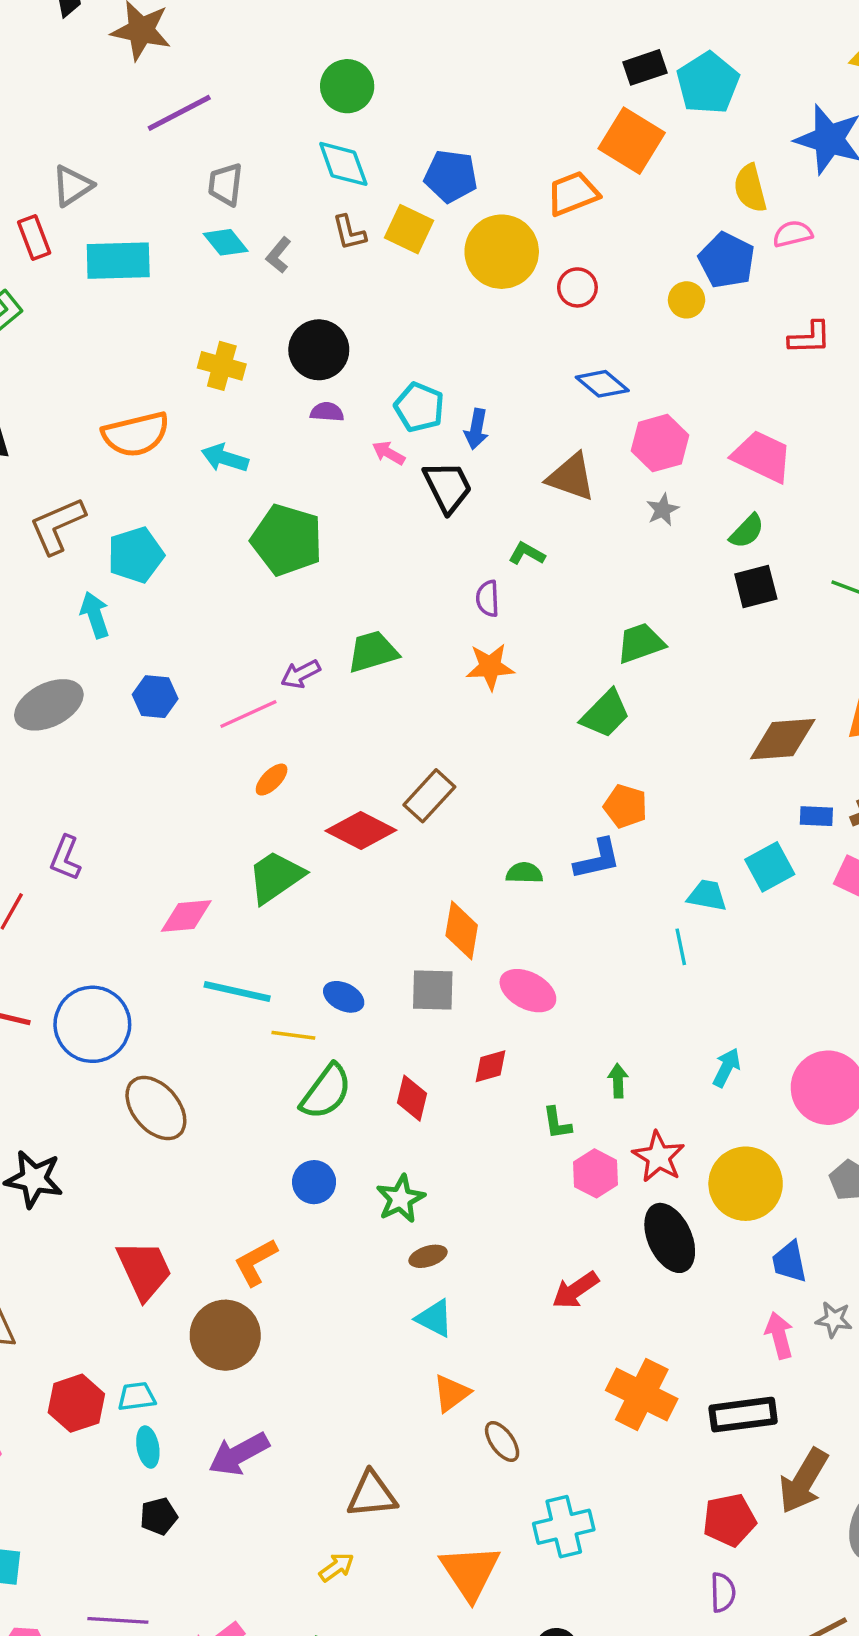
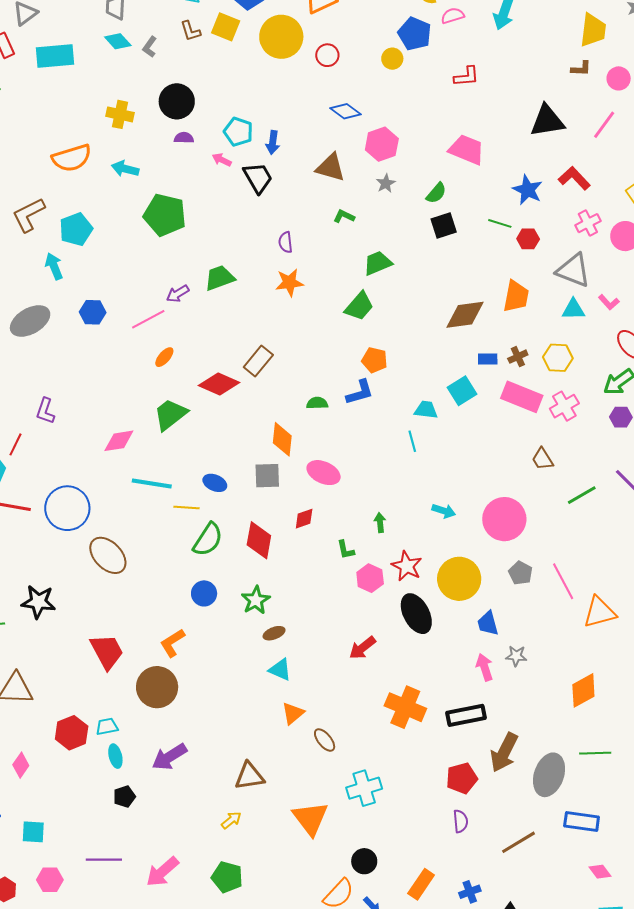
pink trapezoid: (762, 456) -> (467, 150), moved
green L-shape: (527, 554) -> (344, 216), moved
cyan arrow: (727, 1068) -> (444, 511), turned 85
red diamond: (412, 1098) -> (259, 540), size x1.4

